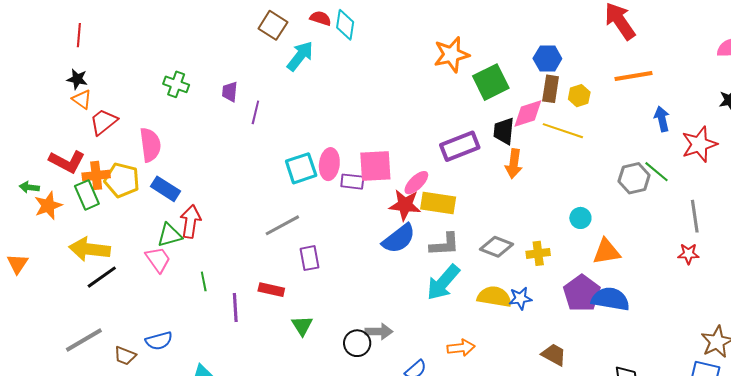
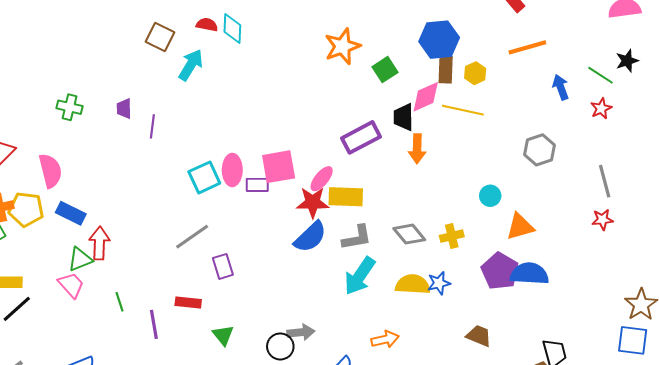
blue hexagon: (547, 59) -> (439, 40), size x1.4
green square: (491, 82) -> (385, 70), size x0.7
red star: (699, 144) -> (601, 108), size x0.6
green line: (657, 172) -> (601, 75), moved
gray diamond: (496, 247) -> (409, 234), turned 36

